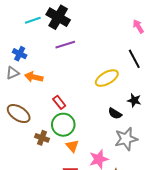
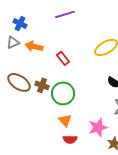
red rectangle: (59, 102) -> (63, 58), moved
brown cross: (42, 138) -> (42, 85), moved
orange triangle: (72, 146) -> (65, 120), moved

